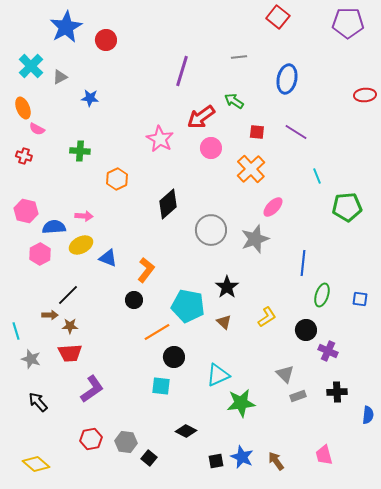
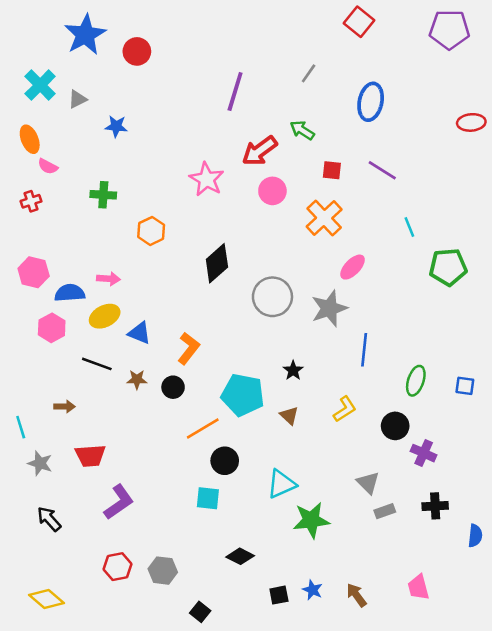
gray line: (239, 57) -> (309, 73), turned -49
red cross: (24, 156) -> (31, 201), turned -35
blue line: (303, 263) -> (364, 350), moved
black star: (227, 287) -> (293, 370), size x0.7
black line: (68, 295) -> (97, 364), moved, turned 65
brown star: (70, 326) -> (137, 379), moved
blue star: (242, 457) -> (312, 590), size x0.7
black square: (149, 458) -> (200, 612), moved

